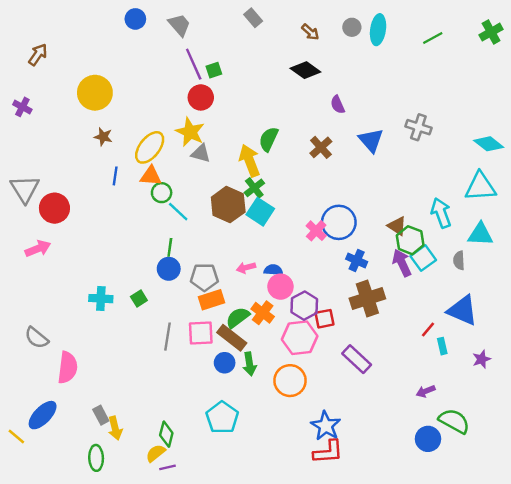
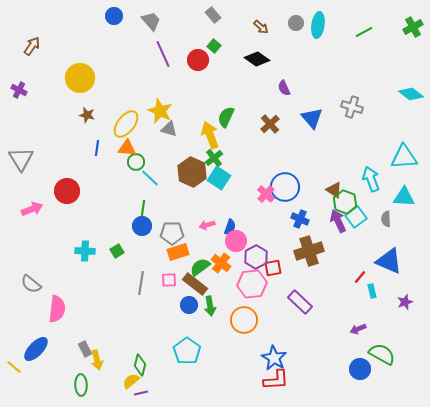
green square: (214, 70) -> (214, 46), moved, turned -32
red circle: (201, 97) -> (198, 60), moved
cyan diamond: (489, 144) -> (411, 94), moved
red circle: (54, 208) -> (67, 191), moved
blue semicircle: (273, 270) -> (230, 227), turned 105
pink square: (201, 333) -> (169, 280), size x0.7

